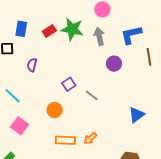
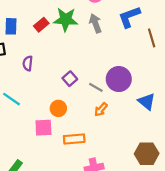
purple circle: (114, 64) -> (119, 79), moved, size x1.5
blue triangle: (137, 115) -> (147, 102), turned -36
pink square: (19, 126) -> (43, 128), moved, turned -30
orange arrow: (90, 138) -> (101, 110), moved

